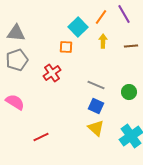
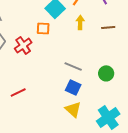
red cross: (52, 73) -> (23, 45), moved
red line: (41, 137) -> (18, 92), moved

